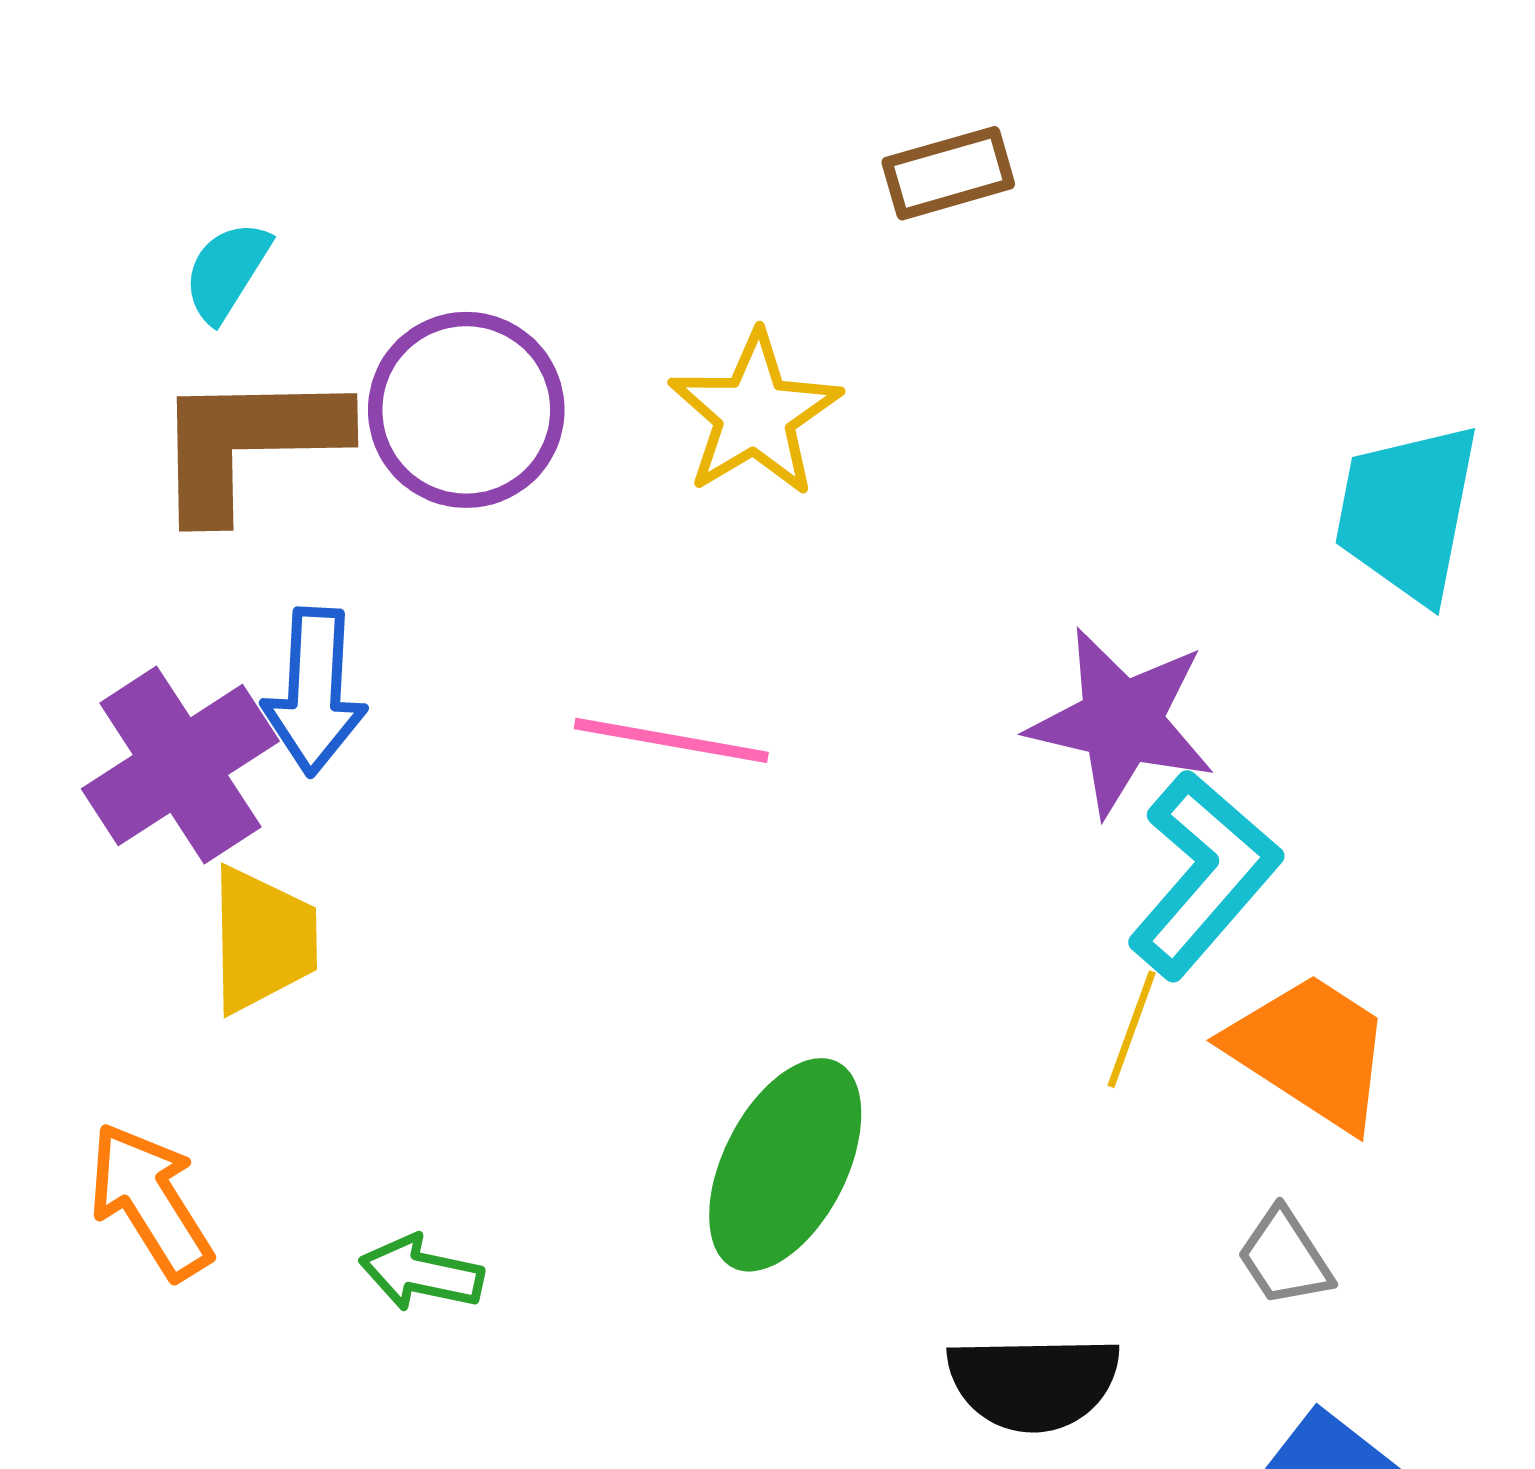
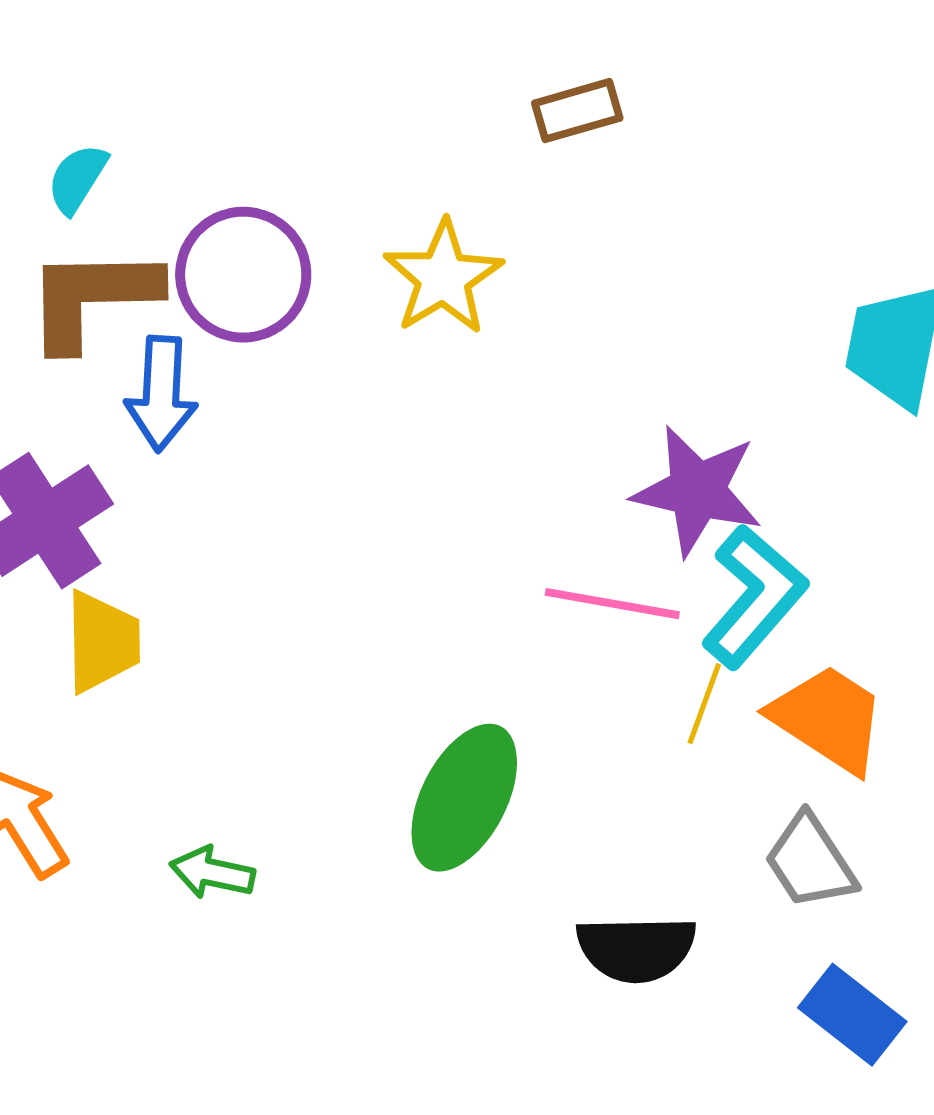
blue arrow: (315, 691) -> (161, 394), moved
pink line: (671, 740) -> (612, 604), moved
gray trapezoid: (1285, 1257) -> (810, 862), size x1.4

